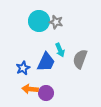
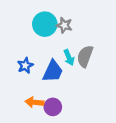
gray semicircle: (80, 59) -> (85, 56), moved
blue star: (23, 68) -> (25, 66), moved

